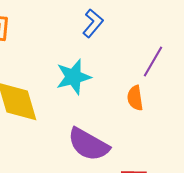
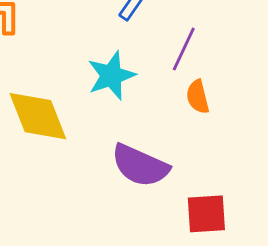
purple line: (153, 61) -> (184, 49), moved

